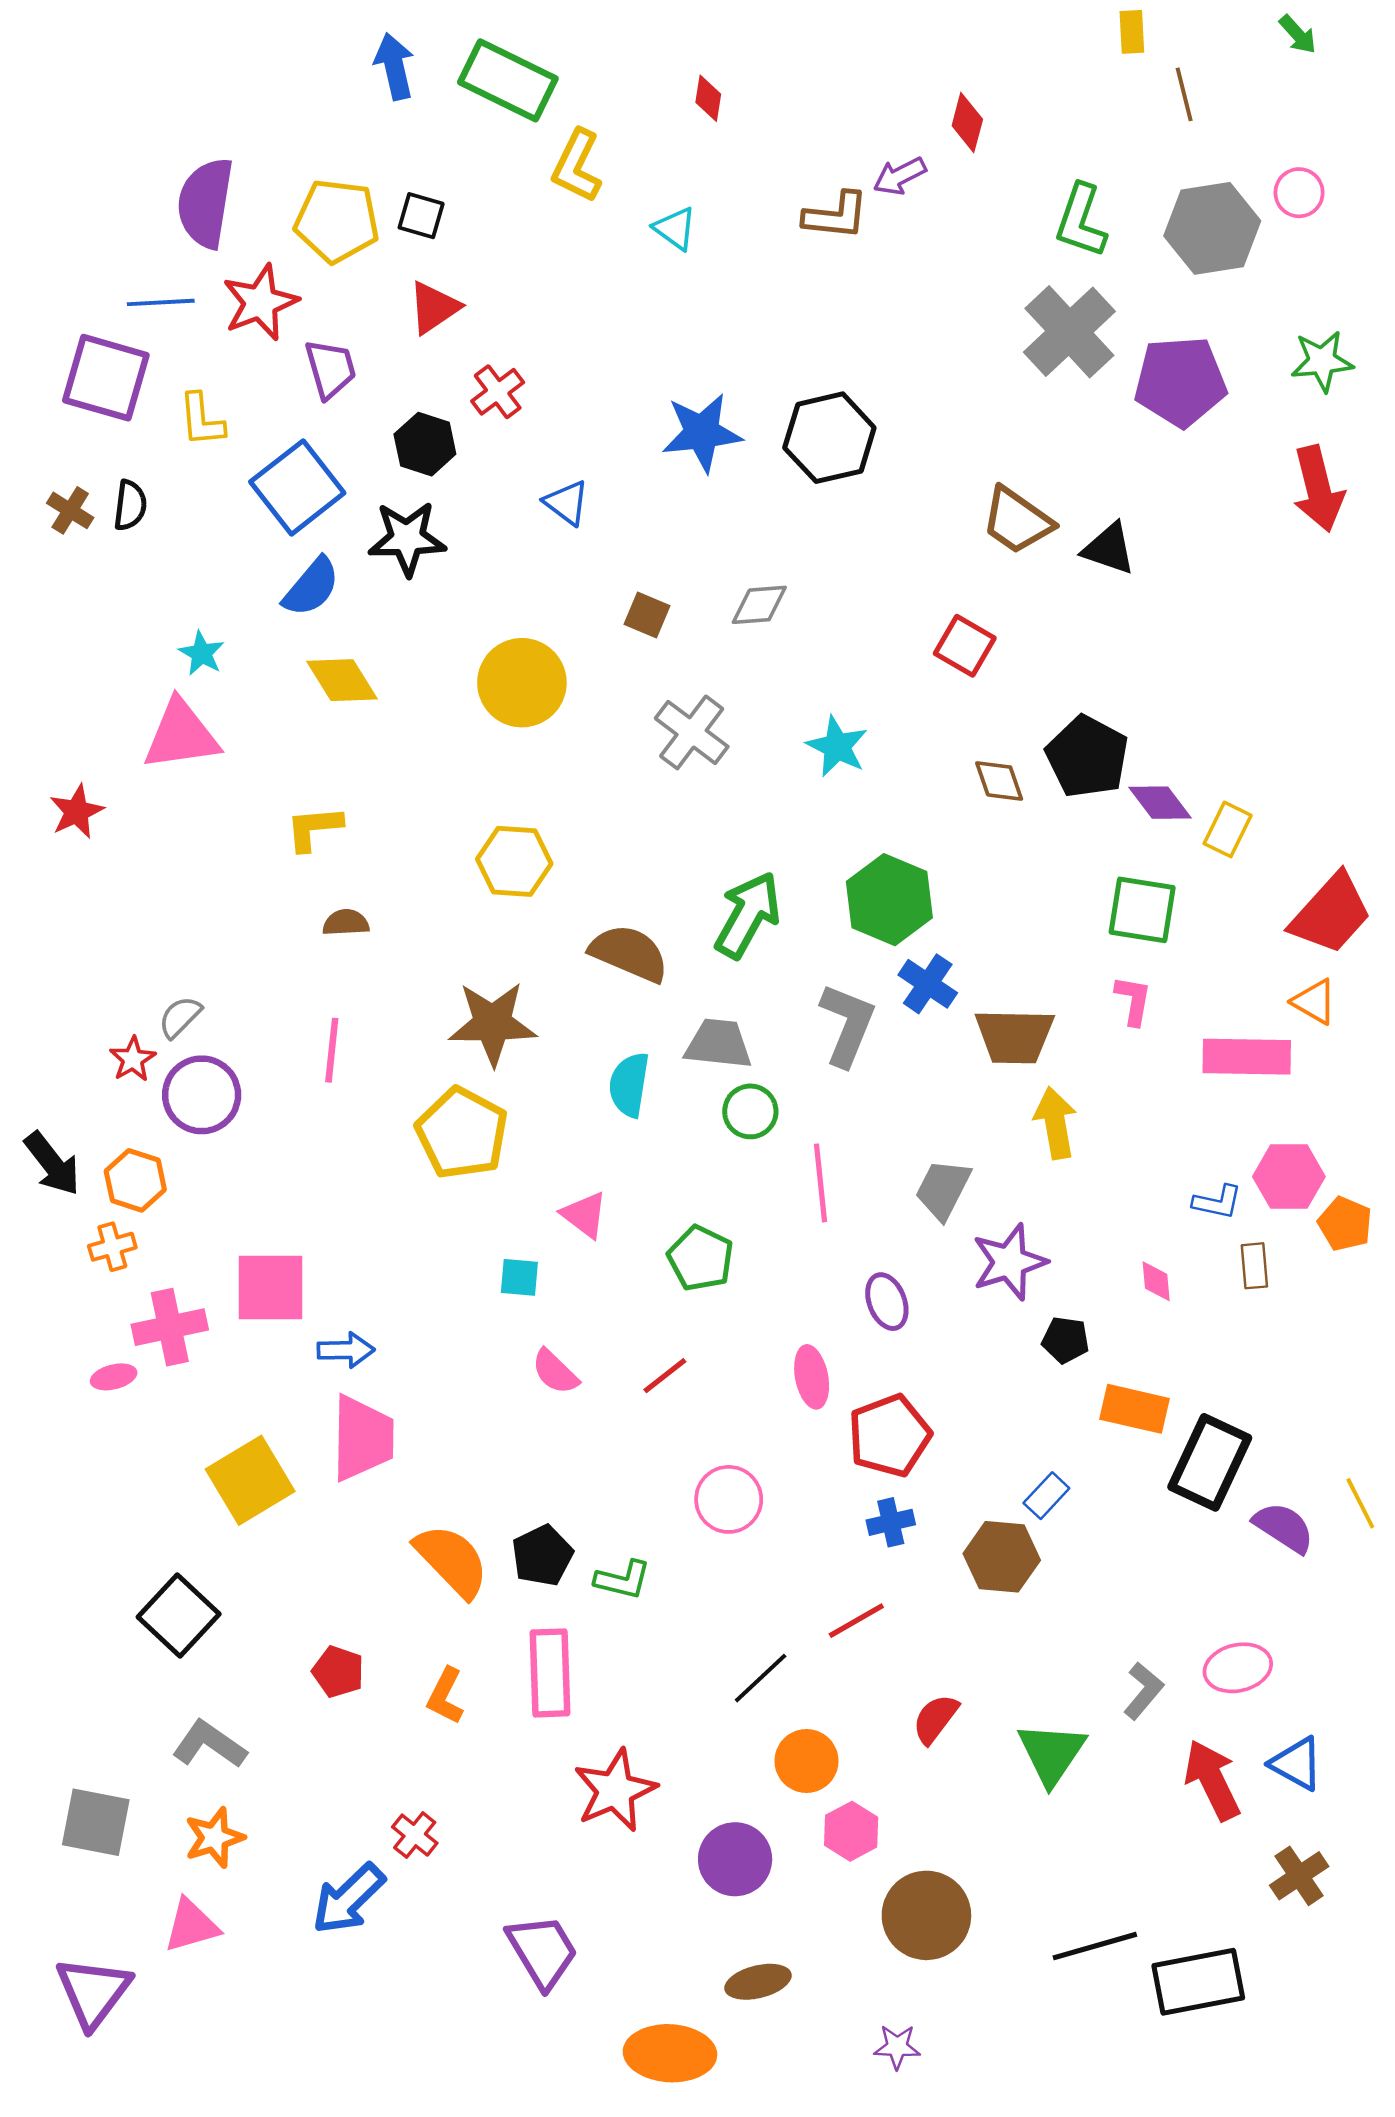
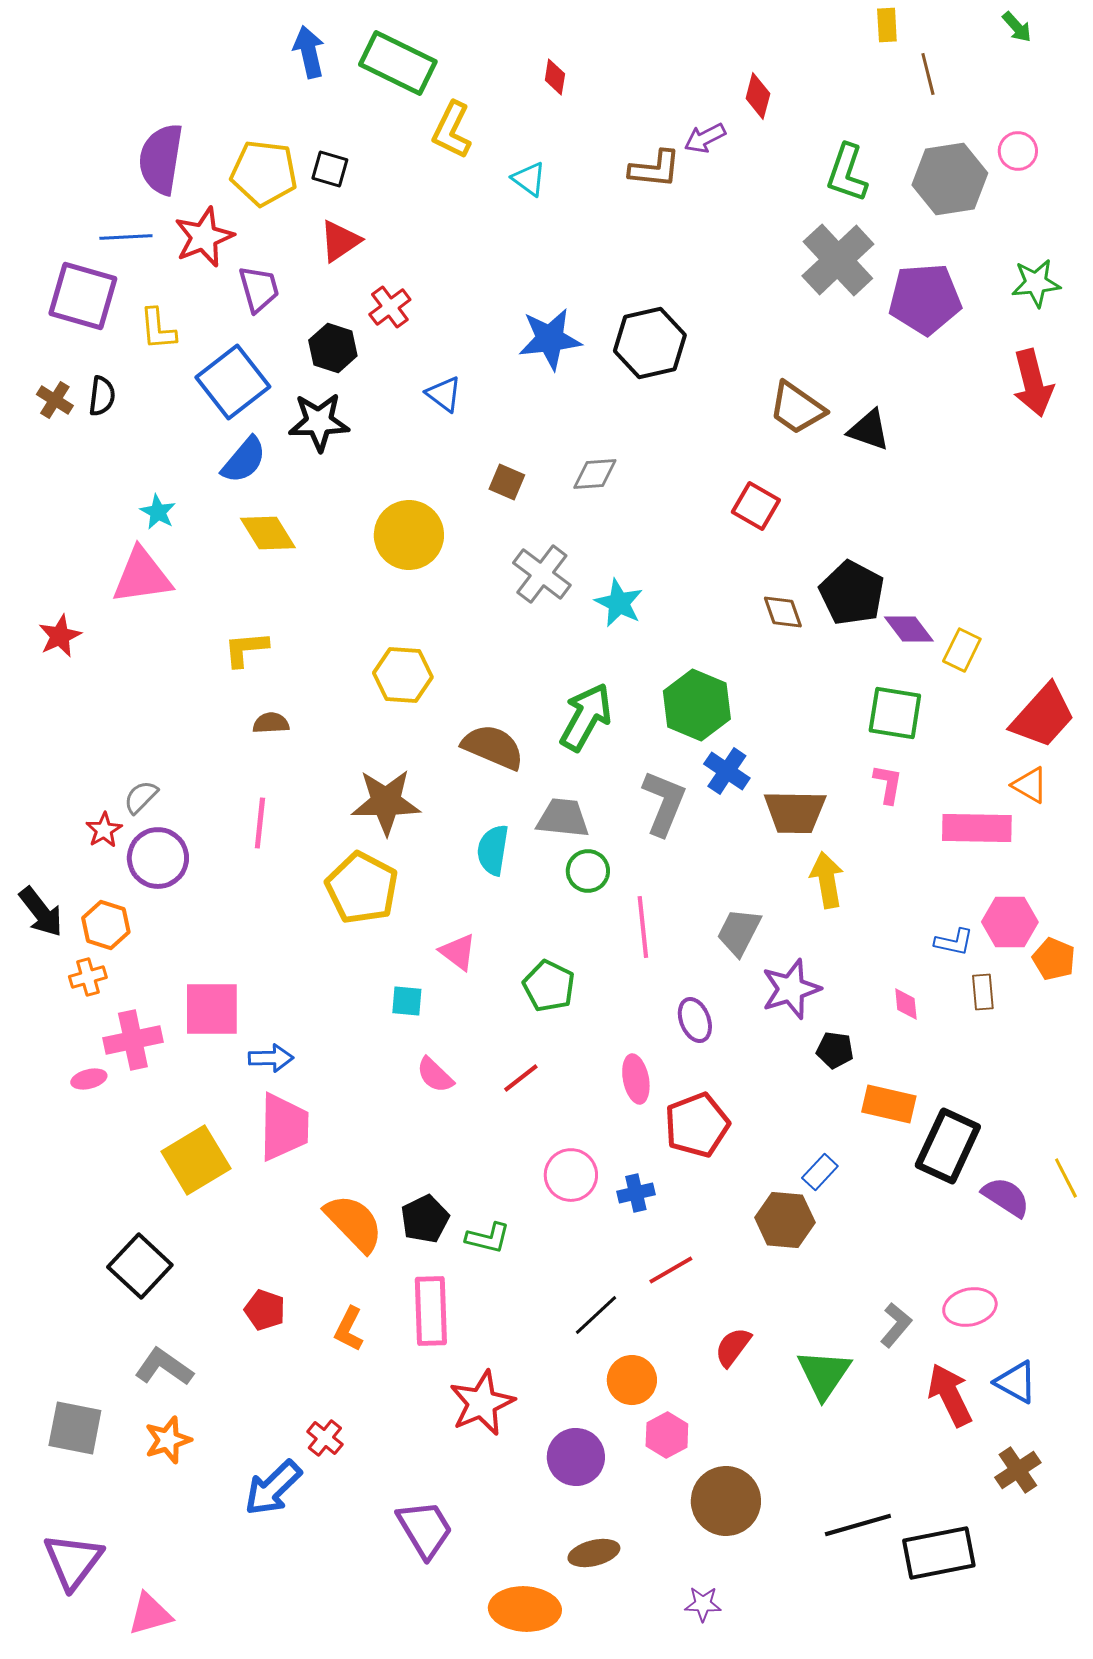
cyan star: (837, 746) -> (619, 603), moved
blue cross: (891, 1522) -> (636, 1193), moved
pink triangle: (191, 1926) -> (150, 1614), moved

